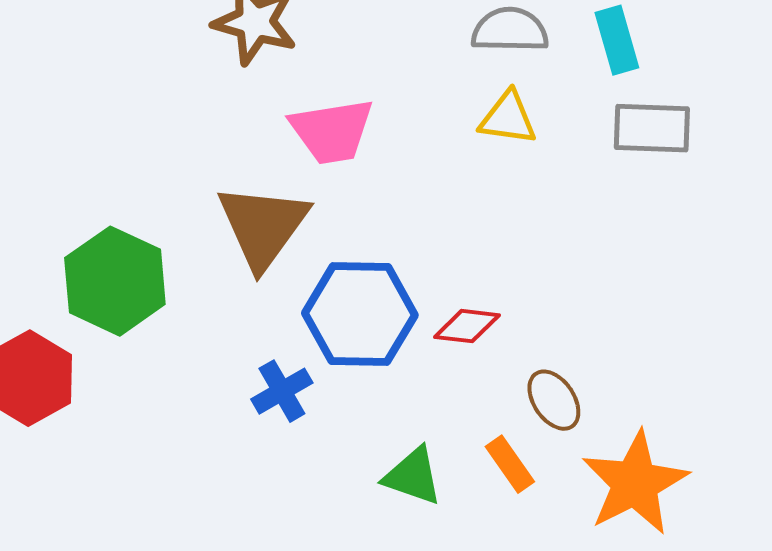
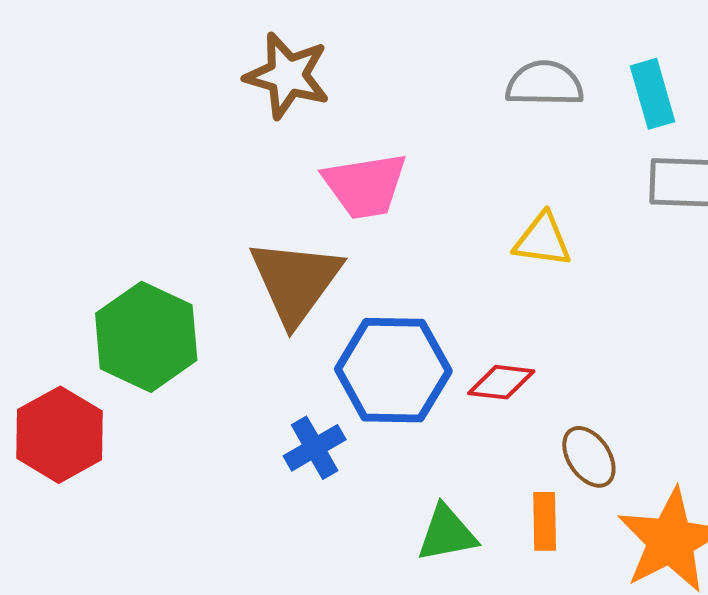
yellow triangle: (508, 118) -> (543, 240), moved
orange rectangle: (510, 464) -> (545, 521), turned 34
green triangle: (413, 476) -> (447, 533), turned -30

